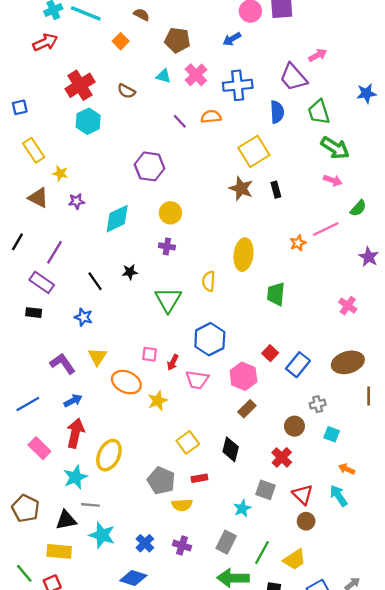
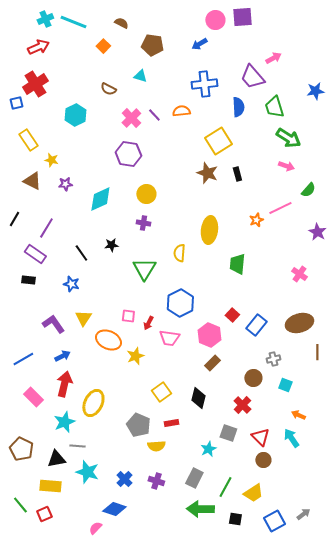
pink cross: (196, 75) -> (131, 118), moved
red cross: (80, 85) -> (35, 84), moved

